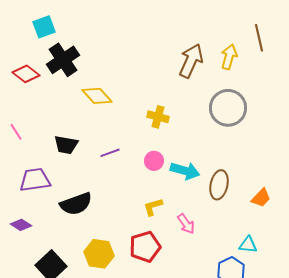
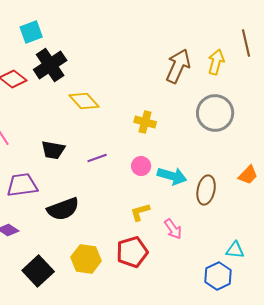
orange trapezoid: (261, 198) -> (248, 175), moved

